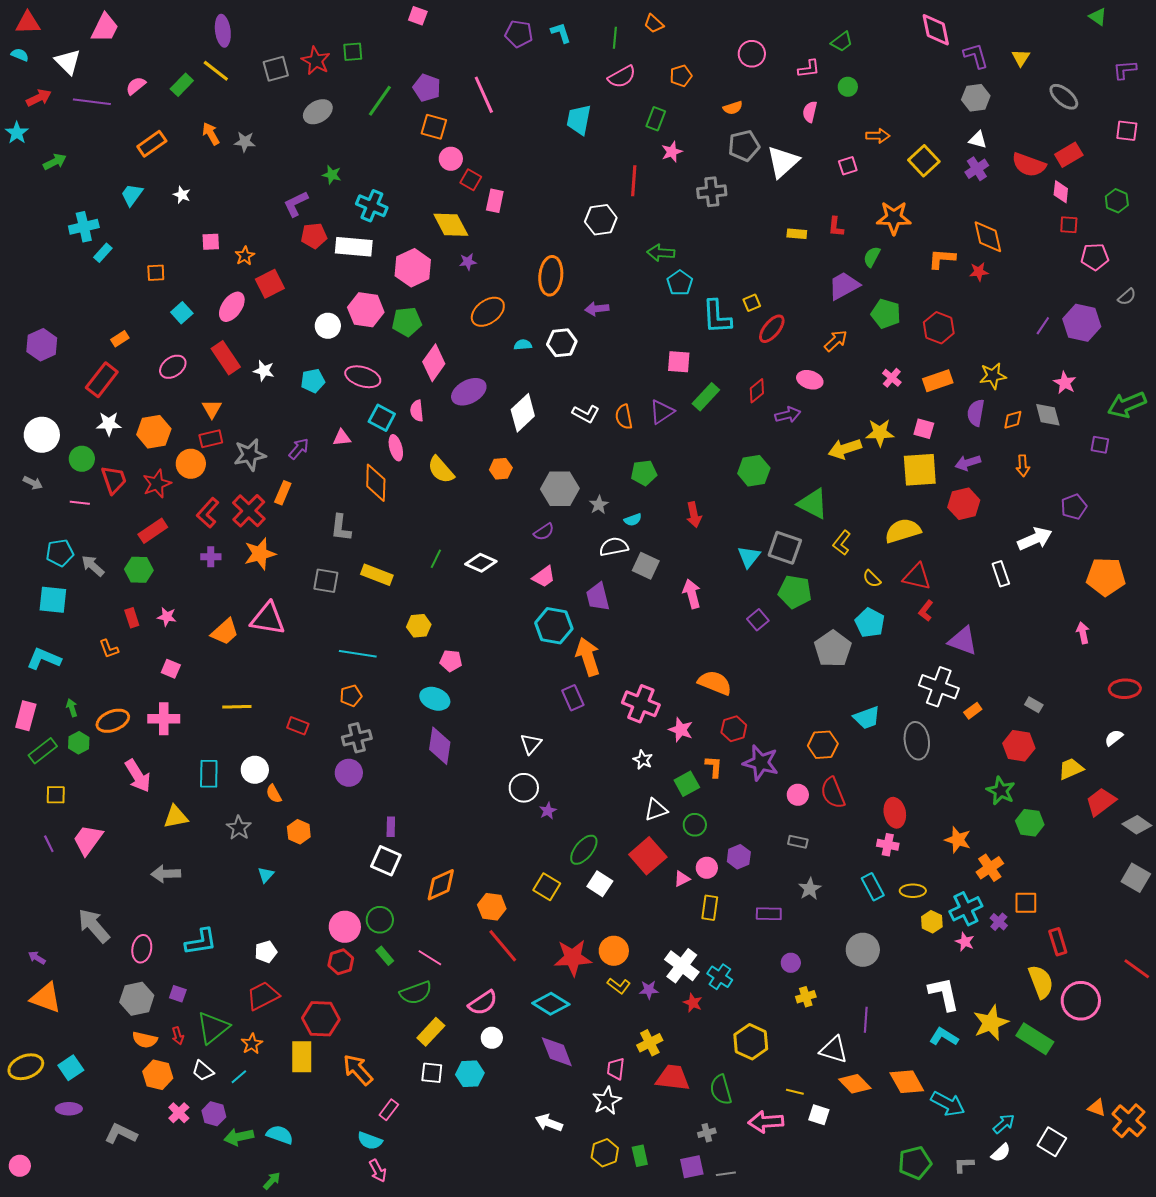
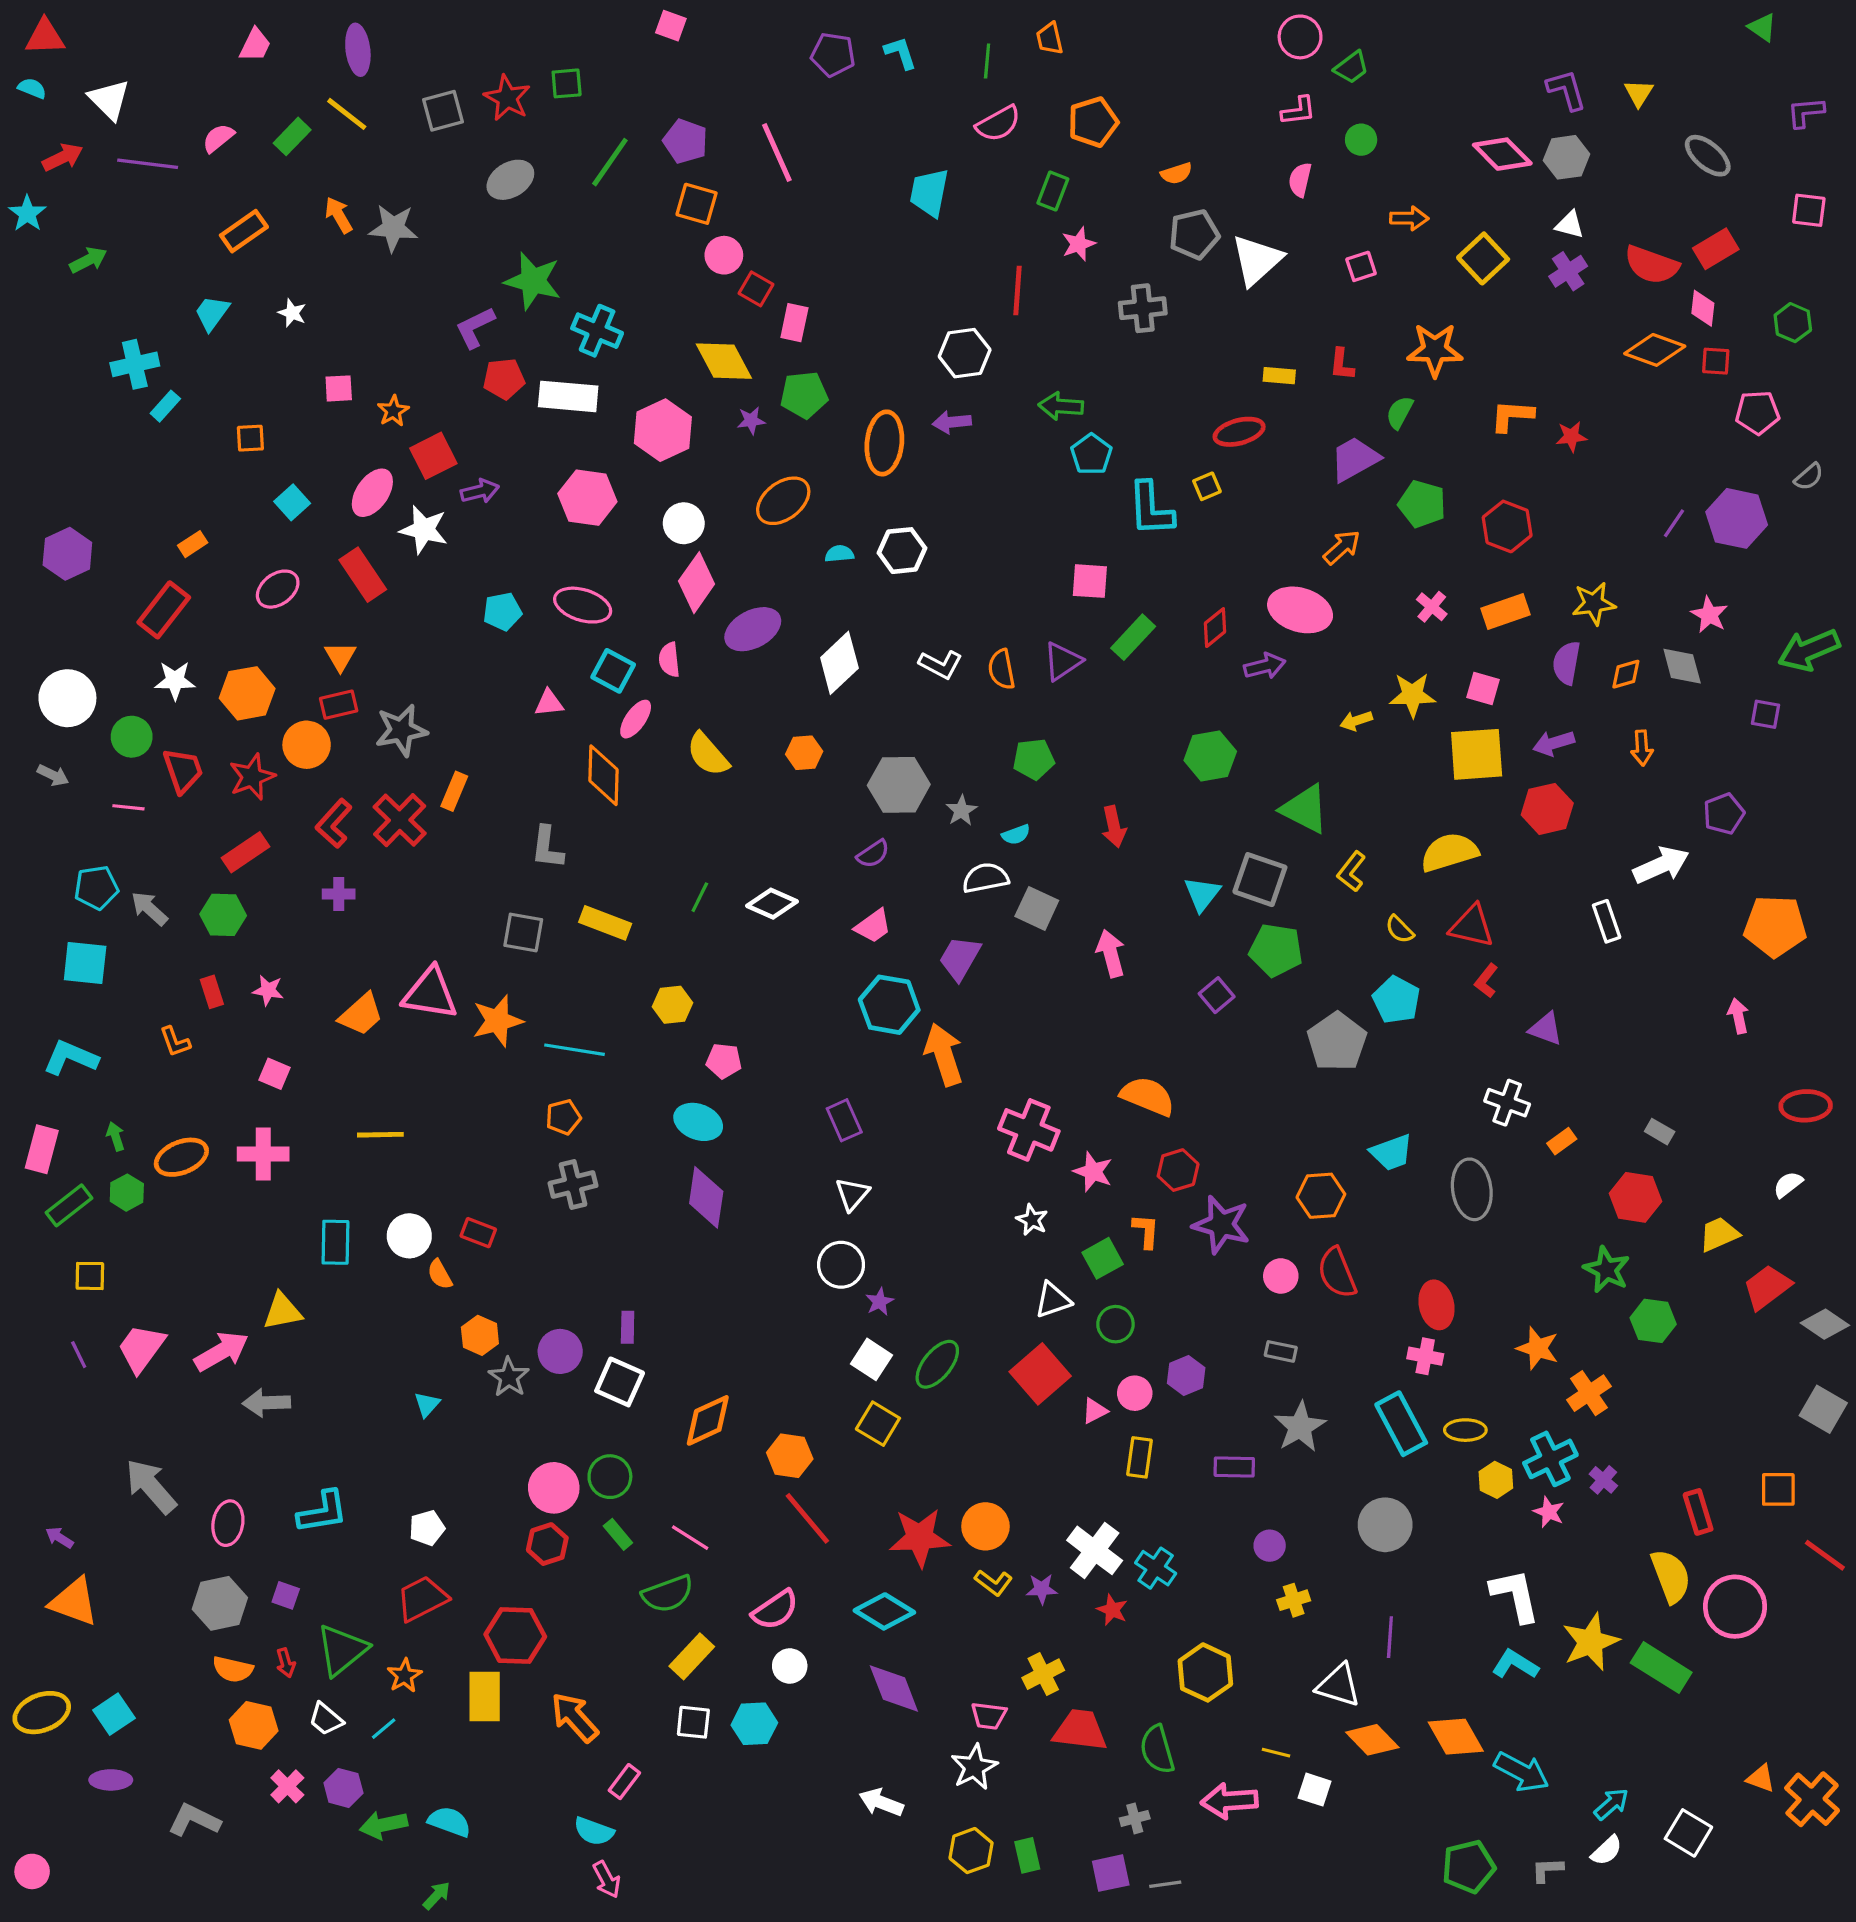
orange trapezoid: (654, 24) -> (1050, 39), turned 35
pink trapezoid: (105, 28) -> (255, 45), moved, size x0.7
pink diamond: (936, 30) -> (1502, 154), moved, turned -33
pink circle: (752, 54) -> (1300, 37), moved
orange pentagon: (681, 76) -> (1093, 122), size x1.4
gray star: (245, 142) -> (393, 228), size x1.4
green star: (332, 175) -> (533, 281), size x1.8
orange diamond: (988, 237) -> (1655, 350), moved, turned -57
purple arrow: (597, 309) -> (952, 422), moved
green pentagon: (407, 322) -> (804, 395), moved
white circle: (328, 326) -> (684, 523), moved
red ellipse: (772, 329) -> (1239, 432), moved, turned 36
white star: (264, 371) -> (424, 530), moved, size x1.4
pink ellipse: (810, 380) -> (1300, 610), size x1.5
pink ellipse: (396, 448) -> (636, 719), turned 50
purple arrow: (299, 449) -> (480, 491), moved, turned 35
yellow arrow: (845, 449) -> (1356, 721), size x0.6
orange star: (260, 554) -> (498, 1021), moved
purple trapezoid: (598, 597) -> (960, 958), turned 44
purple triangle: (963, 641) -> (1546, 1029), size x0.7
white cross: (939, 687) -> (1507, 1103), size x0.7
purple rectangle: (573, 698) -> (844, 1120), moved
red rectangle: (298, 726) -> (478, 1233), moved
purple circle: (349, 773) -> (560, 1351), moved
pink arrow: (138, 776) -> (221, 1351), moved, turned -88
gray star: (239, 828) -> (509, 1377), moved
white square: (600, 884) -> (872, 1359), moved
cyan rectangle: (873, 887) -> (1401, 1424), size x1.4
gray star: (810, 889) -> (1300, 1427), size x1.4
orange square: (1026, 903) -> (1778, 1489), moved
pink trapezoid: (616, 1069) -> (989, 1716), turned -90

